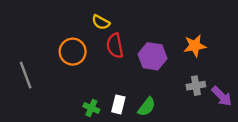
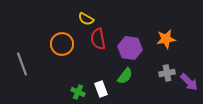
white rectangle: (118, 104) -> (101, 89), turned -35
green semicircle: (147, 107) -> (125, 76), moved

